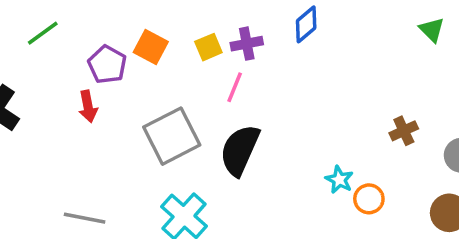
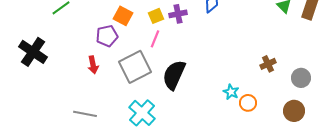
purple pentagon: (107, 65) -> (107, 36), moved, turned 30
pink line: (235, 87) -> (155, 39), moved
red arrow: (88, 106) -> (93, 65), moved

